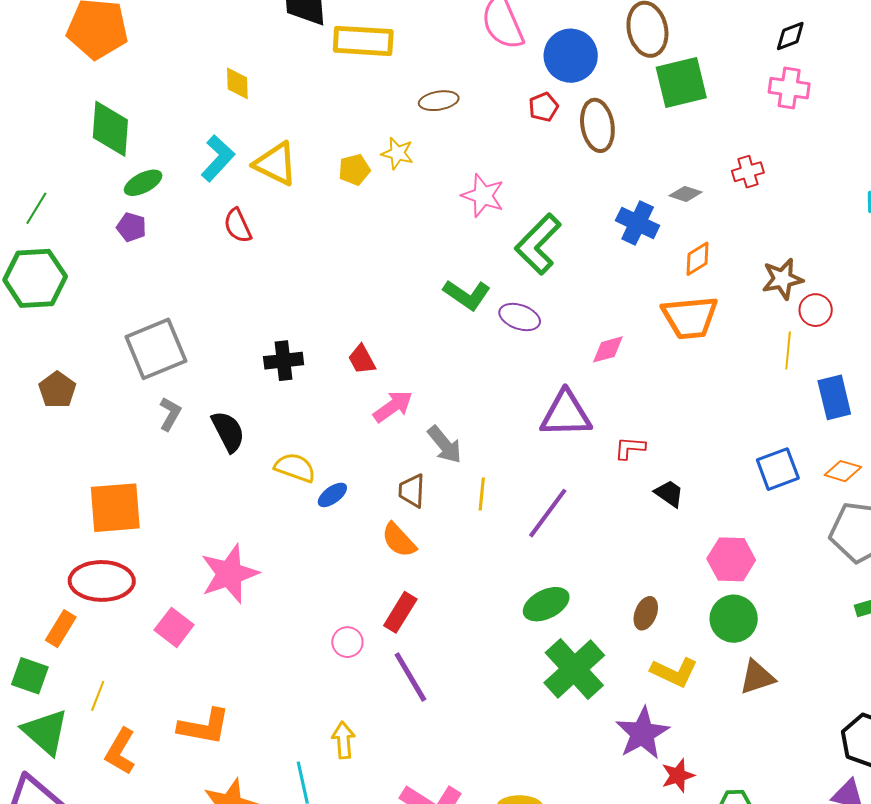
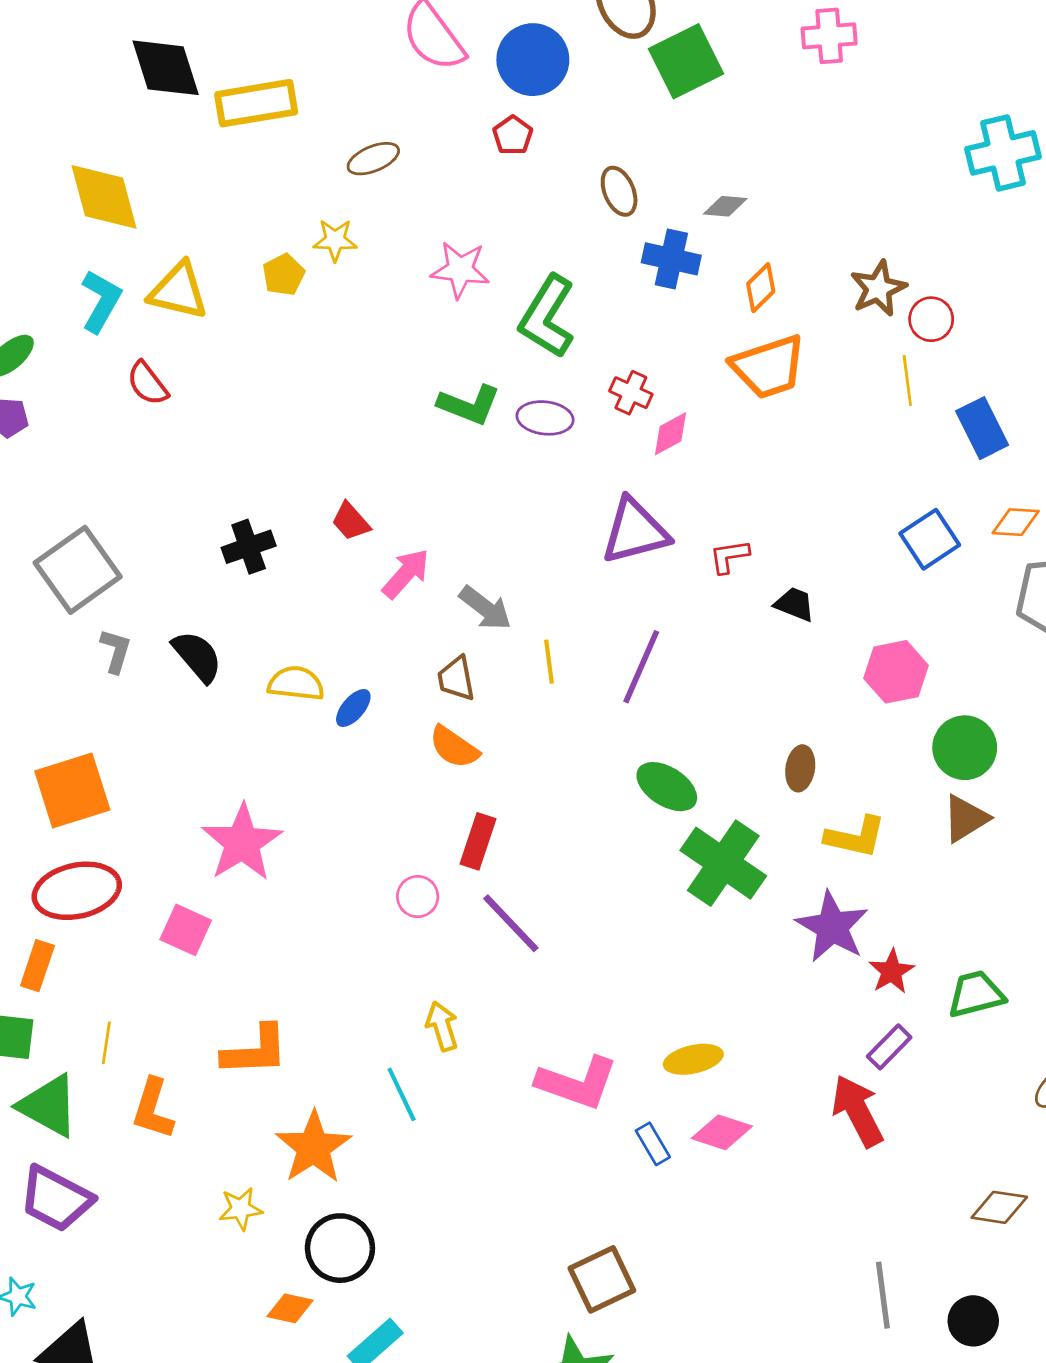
yellow diamond: (237, 83) -> (104, 197), size x1.8
brown ellipse: (597, 125) -> (619, 191), moved, size x0.7
red cross: (748, 172) -> (631, 393), moved, turned -36
green ellipse: (546, 604) -> (667, 787), turned 72
green circle: (734, 619) -> (965, 748), moved

